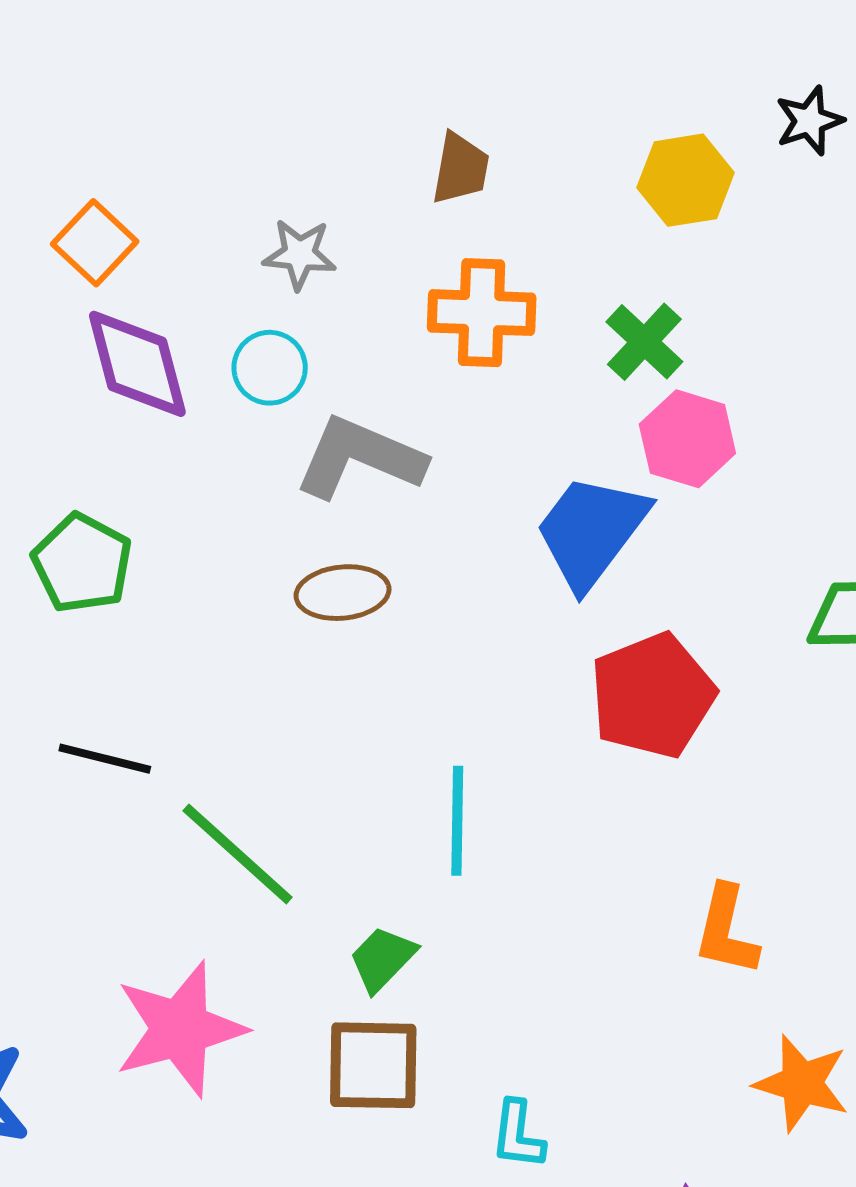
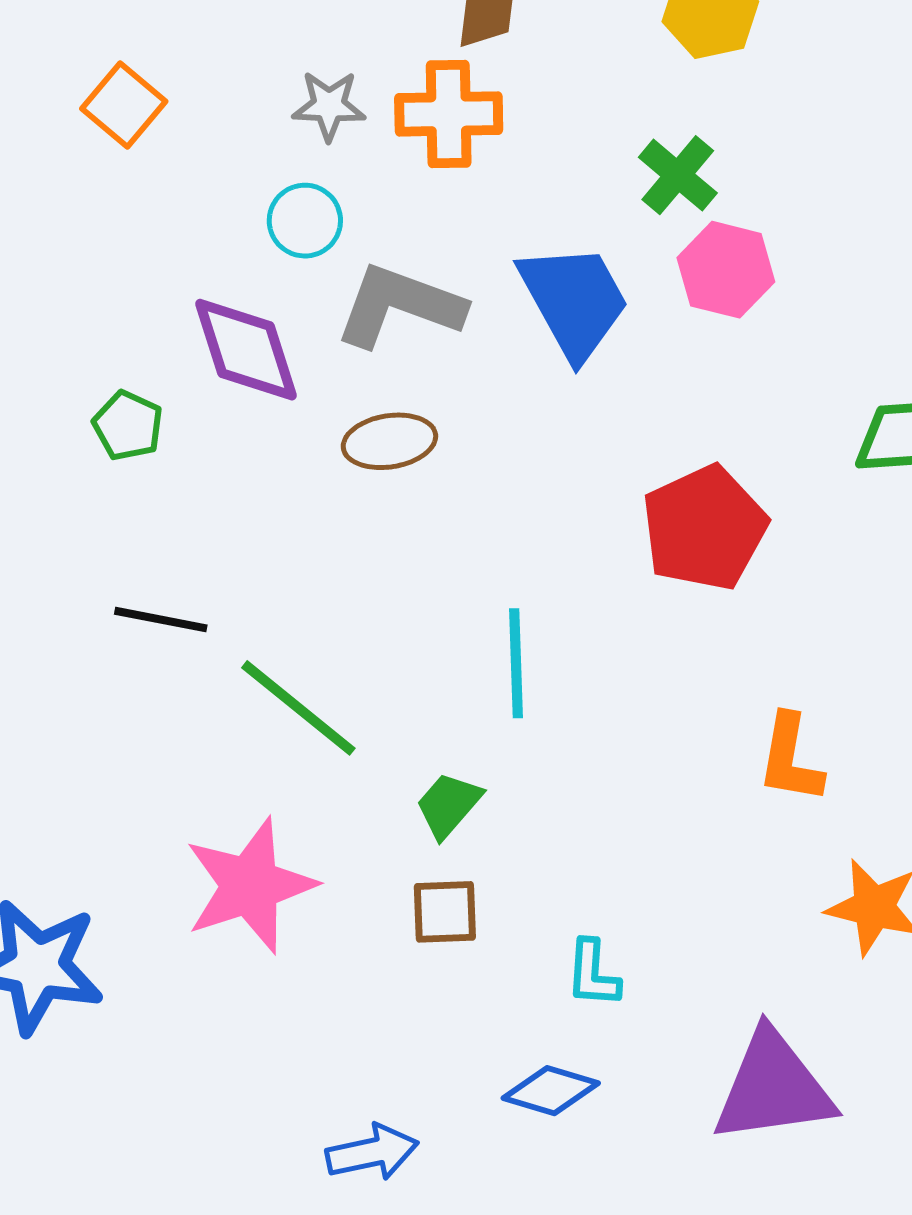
orange cross: (482, 313) -> (449, 114), moved
purple diamond: (137, 364) -> (246, 350), moved
blue trapezoid: (591, 531) -> (574, 301), moved, turned 117
green pentagon: (82, 563) -> (128, 426), size x0.7
brown square: (373, 1065) -> (445, 912), size x0.7

